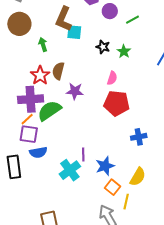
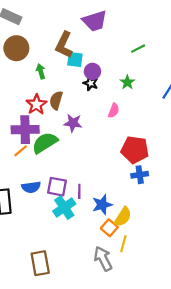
purple circle: (110, 11) -> (92, 71), moved
black star: (103, 47) -> (91, 83), moved
red pentagon: (117, 103) -> (135, 150), moved
purple square: (29, 134) -> (57, 187), moved
yellow semicircle: (138, 177) -> (123, 217), moved

